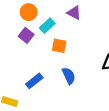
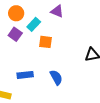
blue semicircle: (69, 76) -> (56, 77), moved
blue rectangle: (34, 81) -> (25, 75), turned 35

